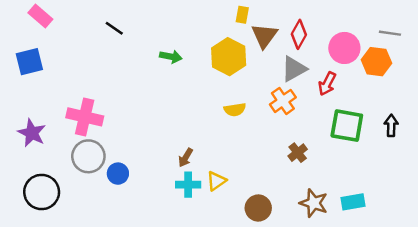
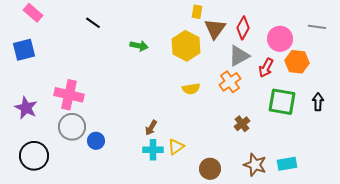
orange hexagon: (376, 62) -> (297, 62), moved

